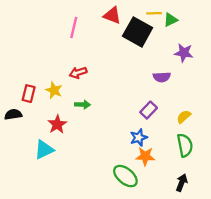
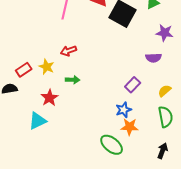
purple semicircle: (162, 77) -> (154, 58), moved
red rectangle: (29, 94) -> (24, 70), turned 42

